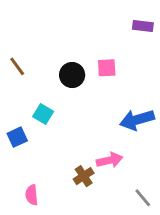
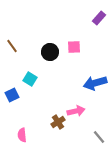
purple rectangle: (143, 26) -> (99, 18), turned -56

